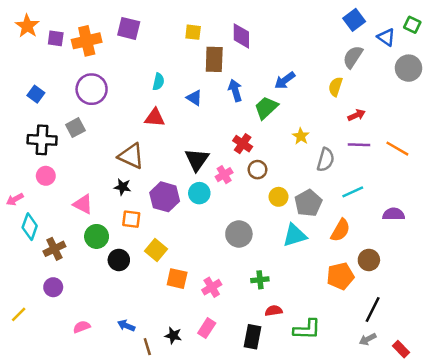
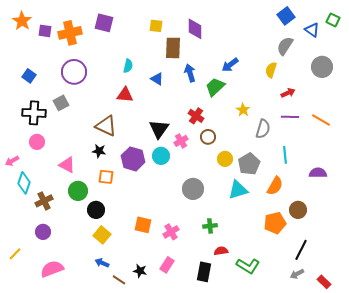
gray circle: (409, 68) -> (322, 67), moved
cyan line: (353, 192) -> (285, 155), turned -72
yellow square: (156, 250) -> (102, 235), moved
pink semicircle: (82, 327) -> (52, 269), moved, size x1.6
green L-shape: (307, 329) -> (248, 266), turned 30
brown line: (147, 347) -> (119, 280), turned -40

